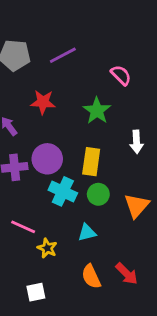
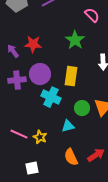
red star: (43, 102) -> (33, 44), moved
green circle: (98, 194) -> (82, 108), moved
pink line: (23, 227) -> (19, 134), moved
red arrow: (127, 274) -> (96, 155), turned -78

